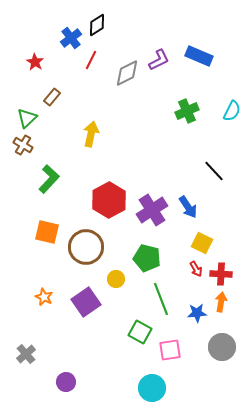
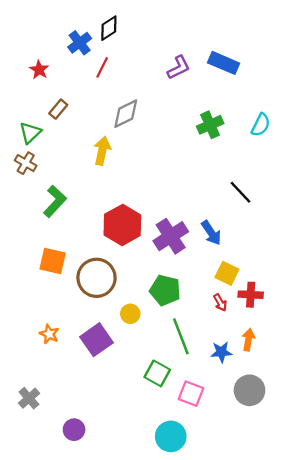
gray diamond: (127, 73) -> (126, 114), moved
red cross: (221, 274) -> (251, 295), moved
pink square: (170, 350) -> (191, 394), turned 30

